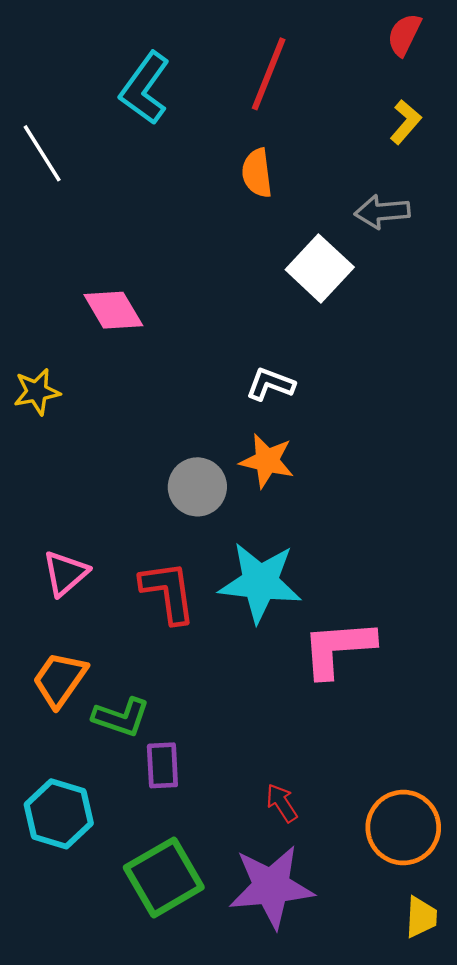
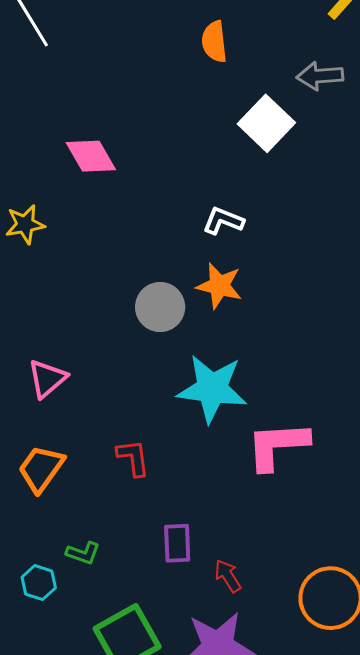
red L-shape: (168, 592) -> (133, 458), moved, size x0.7
green L-shape: (121, 717) -> (83, 553), moved, size x0.7
purple rectangle: (162, 765) -> (177, 543), moved
cyan hexagon: (59, 814) -> (39, 583), size x0.6

